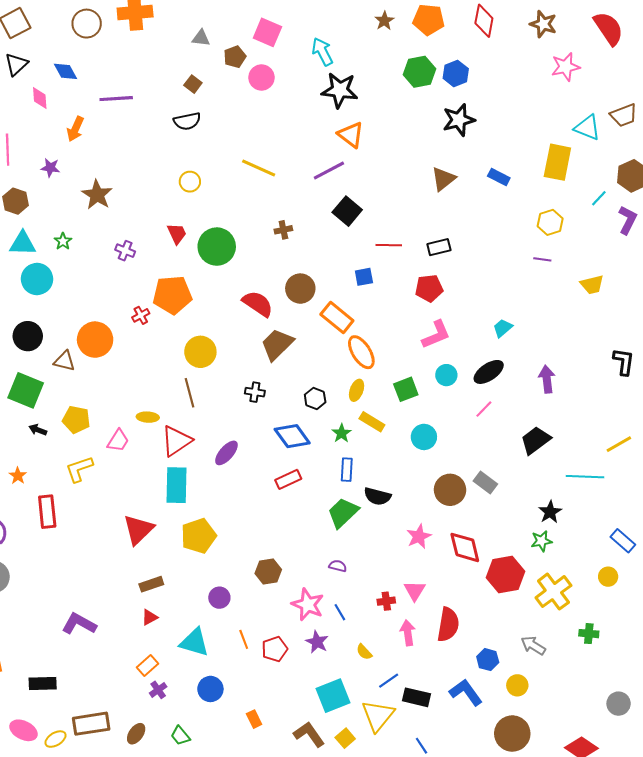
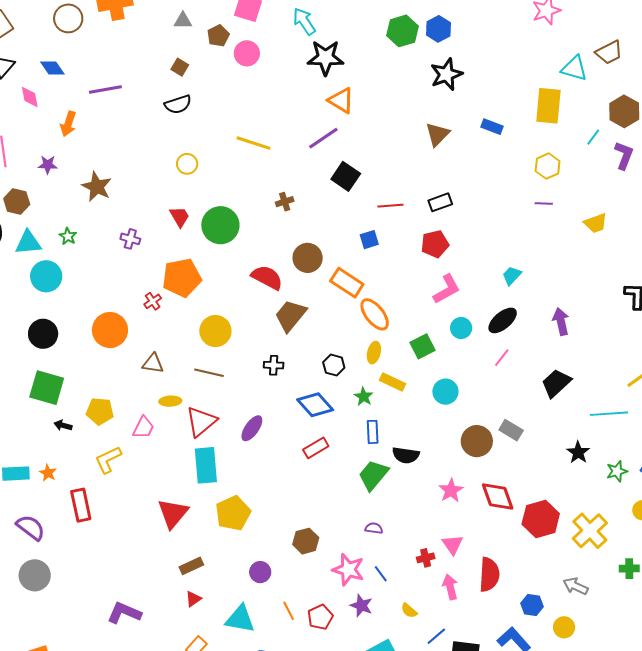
brown triangle: (64, 361) -> (153, 363), moved
brown line: (189, 393) -> (209, 373), turned -56
green star: (541, 541) -> (617, 471), moved

